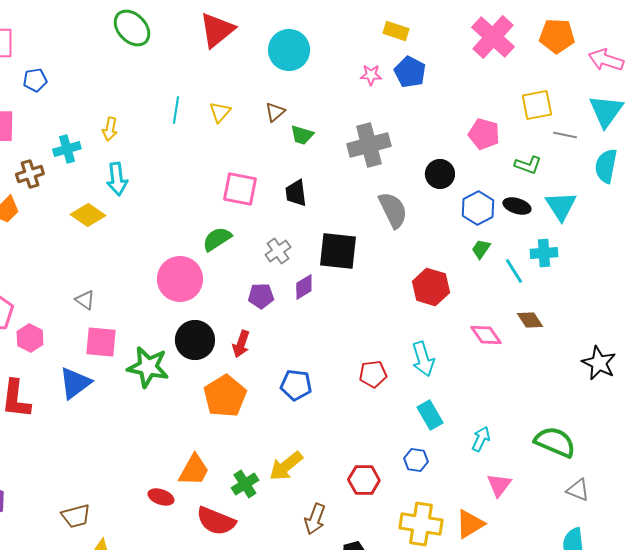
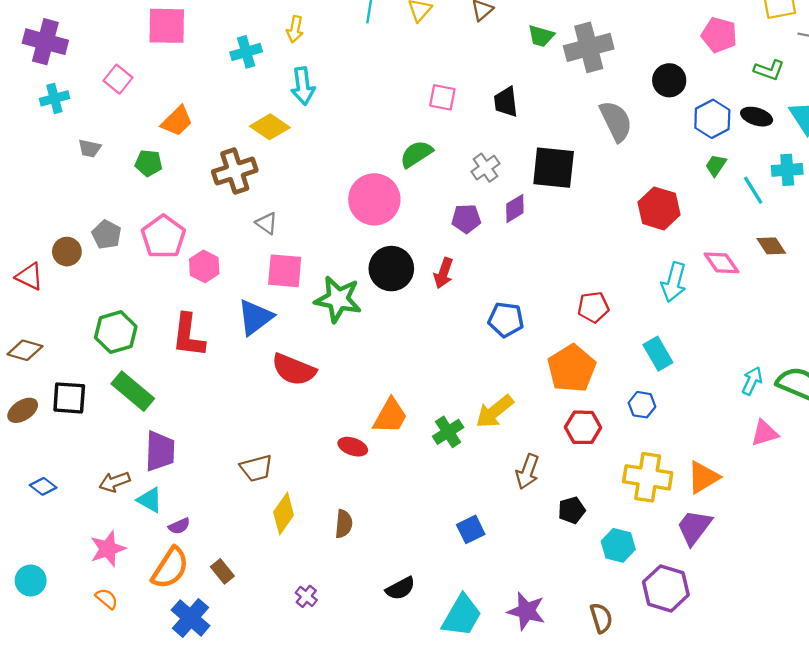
green trapezoid: (302, 135) -> (541, 36), moved
brown cross: (30, 174) -> (235, 171), moved, size x1.4
pink square: (240, 189) -> (442, 97), size x0.7
cyan arrow: (423, 359) -> (674, 282), moved, turned 32
orange pentagon: (225, 396) -> (572, 368), moved
cyan arrow: (481, 439) -> (752, 381), moved
pink triangle: (499, 485) -> (765, 433), moved, turned 36
red semicircle: (216, 521) -> (294, 370), moved

